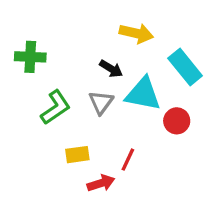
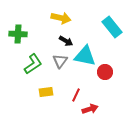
yellow arrow: (136, 33) -> (61, 18), moved
cyan rectangle: (185, 67) -> (112, 27), moved
red arrow: (101, 183) -> (90, 109), moved

